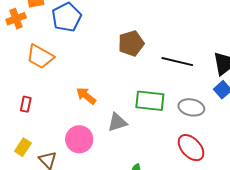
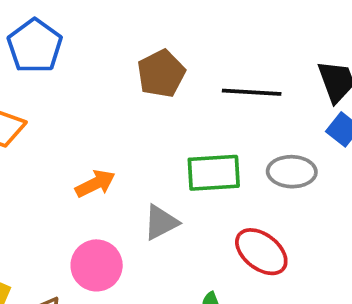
orange arrow: (86, 96) -> (95, 184), turned 125
red ellipse: (191, 148) -> (261, 252), moved

